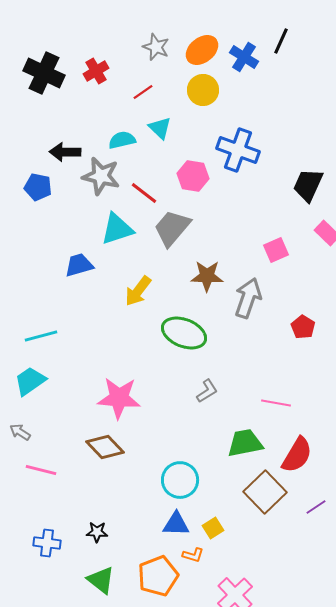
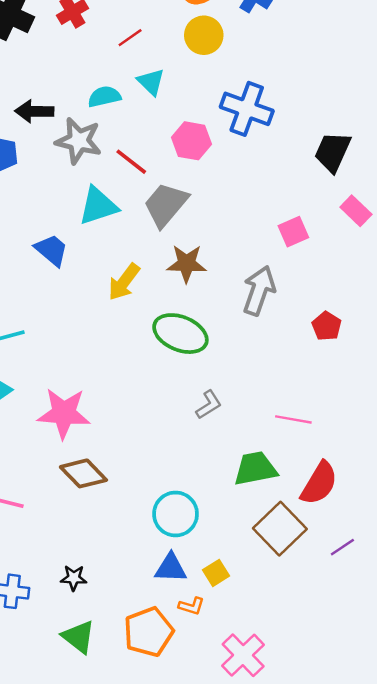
blue trapezoid: (79, 265) -> (52, 250), turned 56
brown star: (207, 276) -> (187, 264), moved
pink star: (119, 398) -> (64, 413), moved

